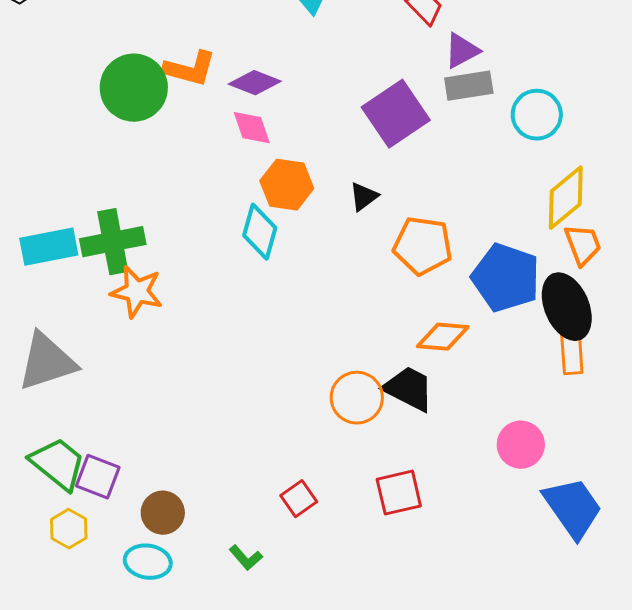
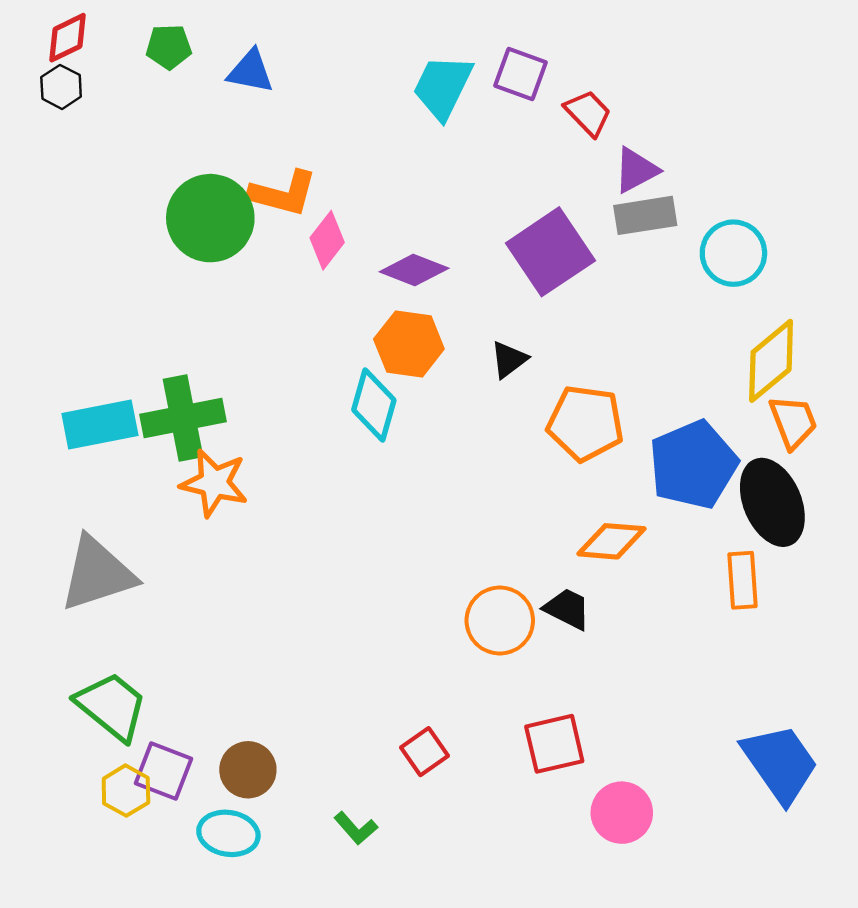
purple diamond: (255, 83) -> (414, 270), moved
pink diamond: (252, 128) -> (327, 240), moved, turned 57
blue pentagon: (506, 278) -> (693, 465), turned 30
orange rectangle: (572, 353) -> (743, 580), moved
black trapezoid: (409, 389) -> (567, 609), size x0.7
pink circle: (521, 445) -> (622, 813), moved
purple square: (98, 477) -> (164, 771), moved

